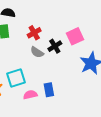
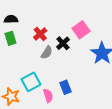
gray semicircle: (37, 52) -> (47, 53), turned -80
pink semicircle: (30, 95) -> (48, 96), turned 96

